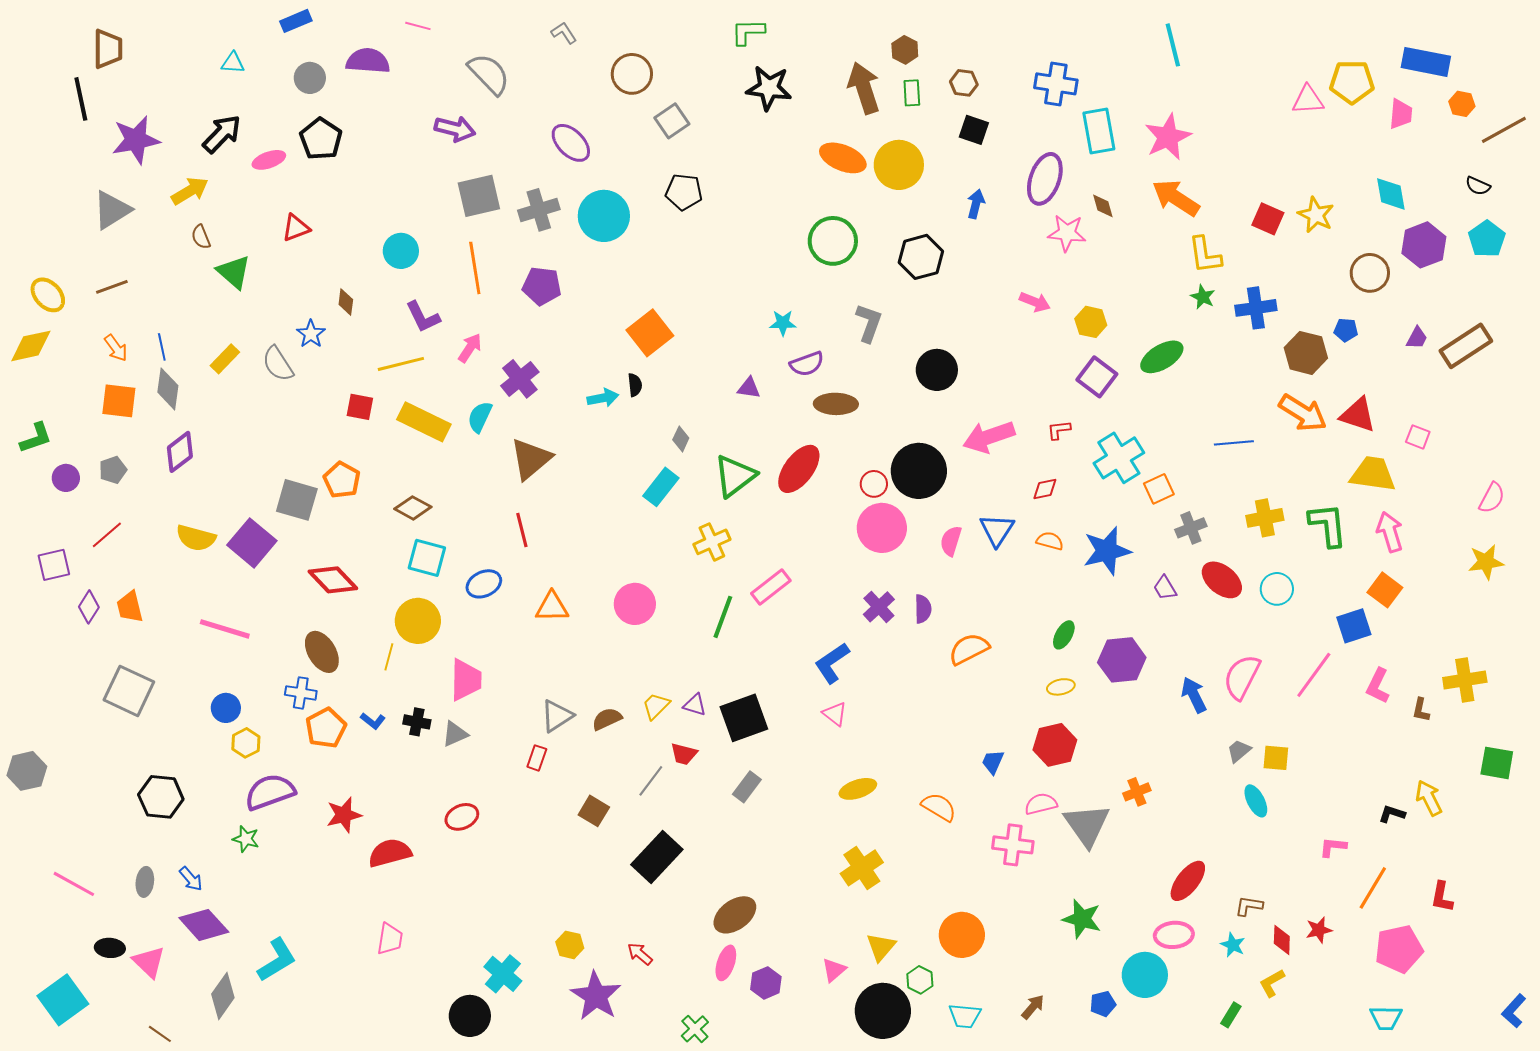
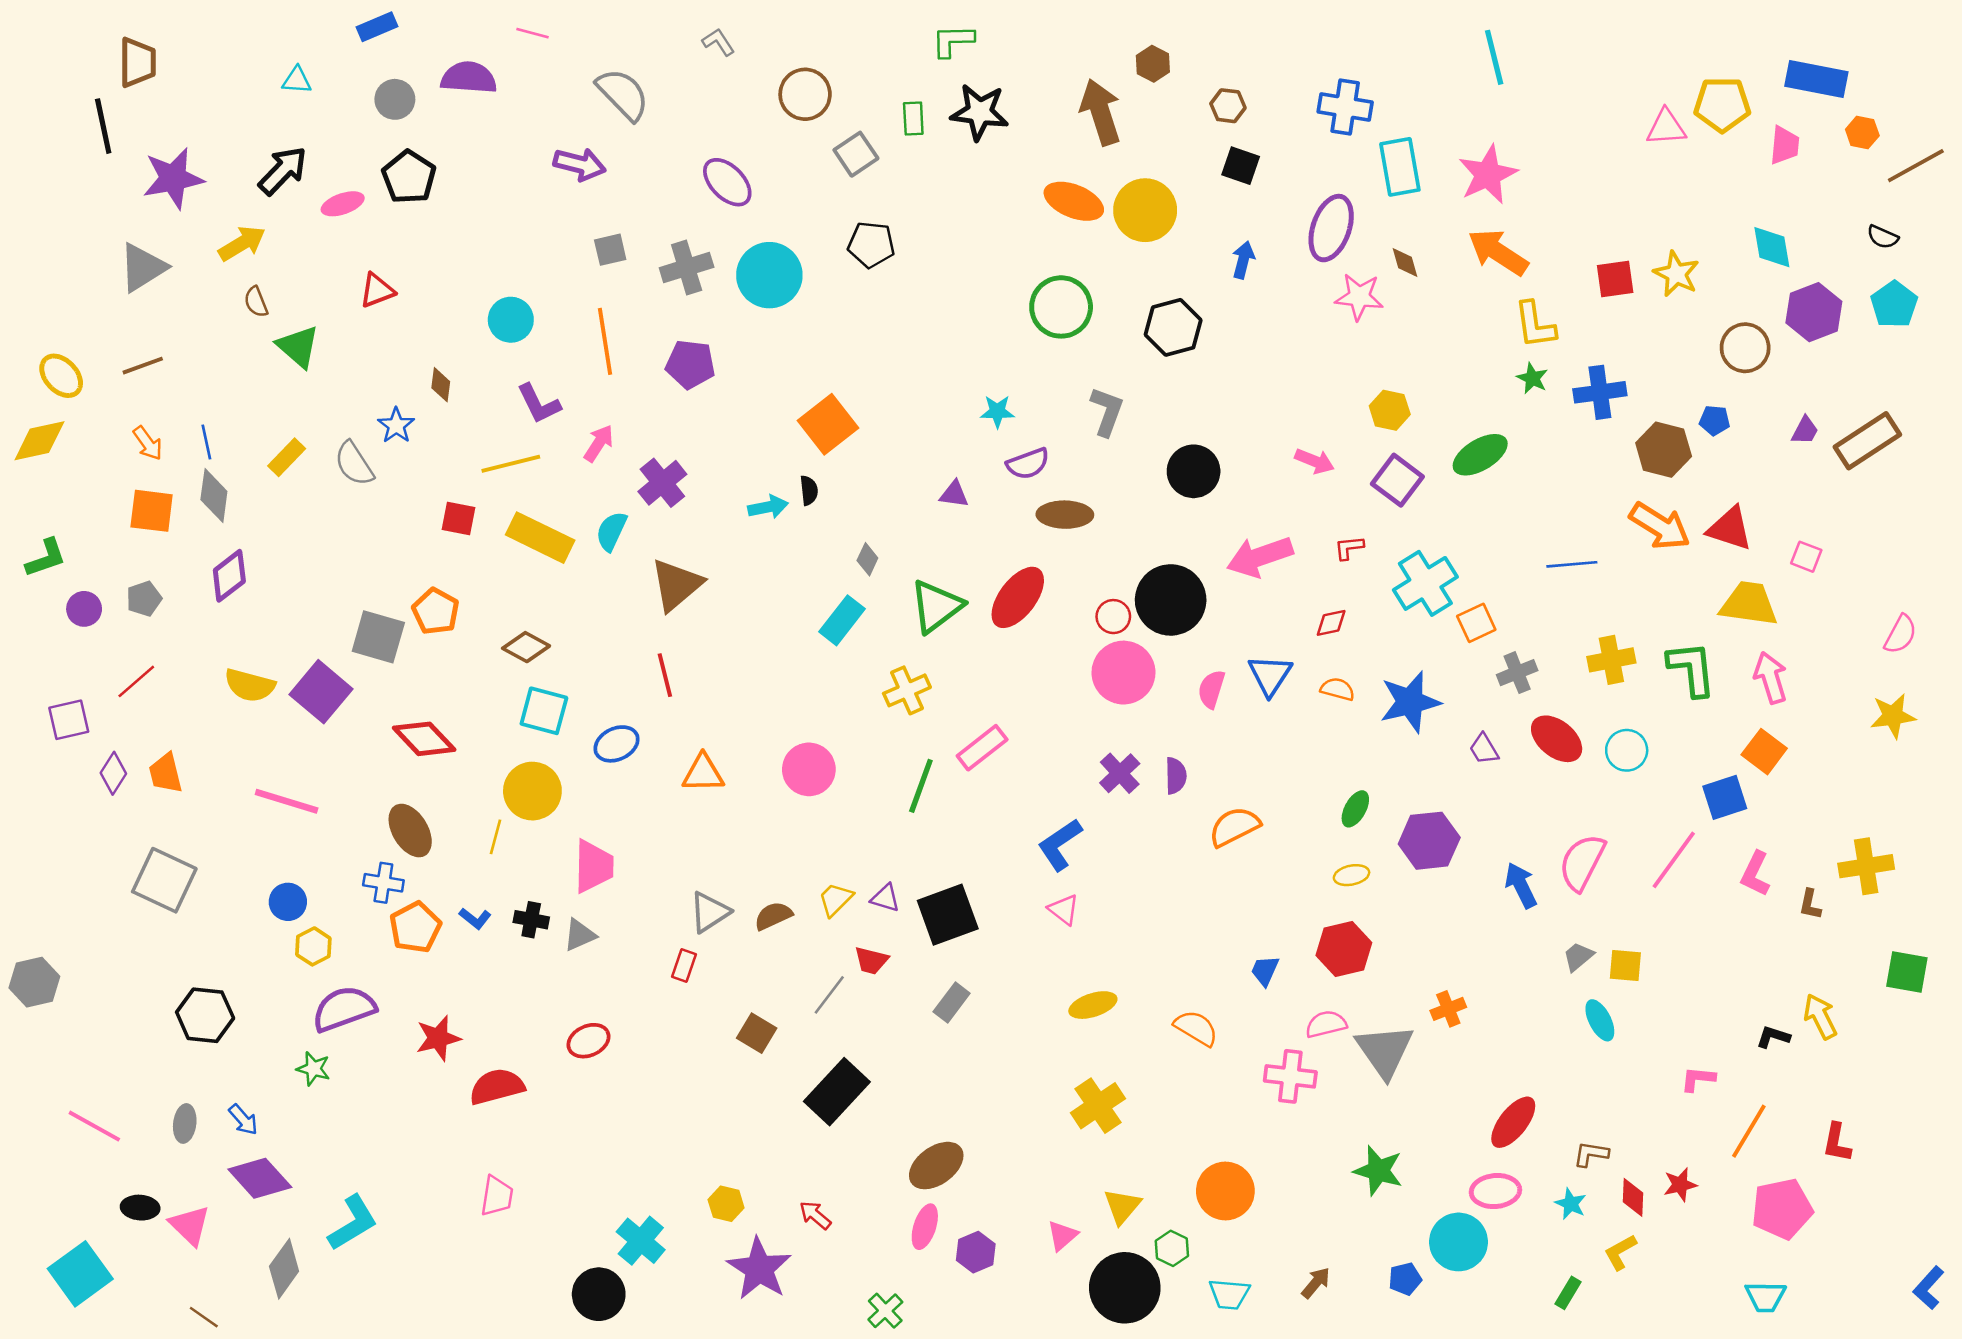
green rectangle: (912, 93) -> (913, 118), moved
gray square: (479, 196) -> (610, 250), size x0.6
red square: (1268, 219) -> (1615, 279), turned -32
pink arrow: (1035, 302) -> (1315, 461), moved

